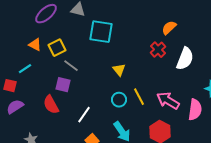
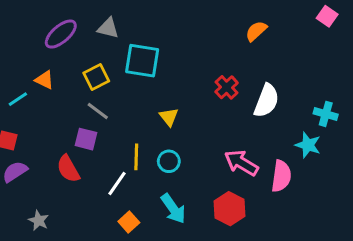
orange semicircle: (169, 28) -> (256, 31), moved
yellow square: (57, 48) -> (96, 77), moved
cyan line: (25, 69) -> (18, 99), moved
yellow line: (139, 97) -> (136, 157), moved, turned 30

